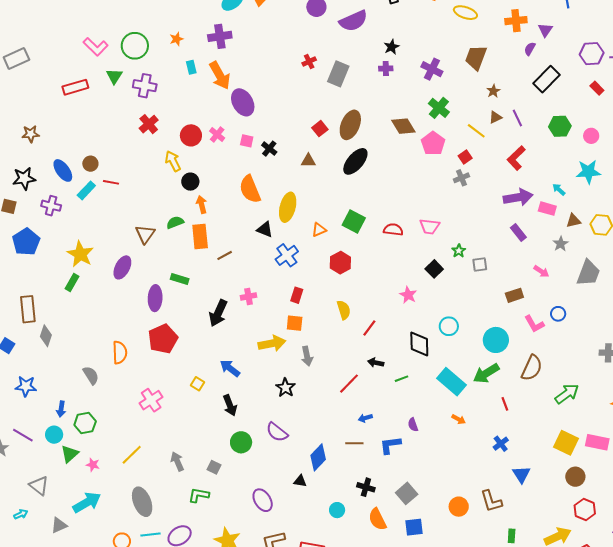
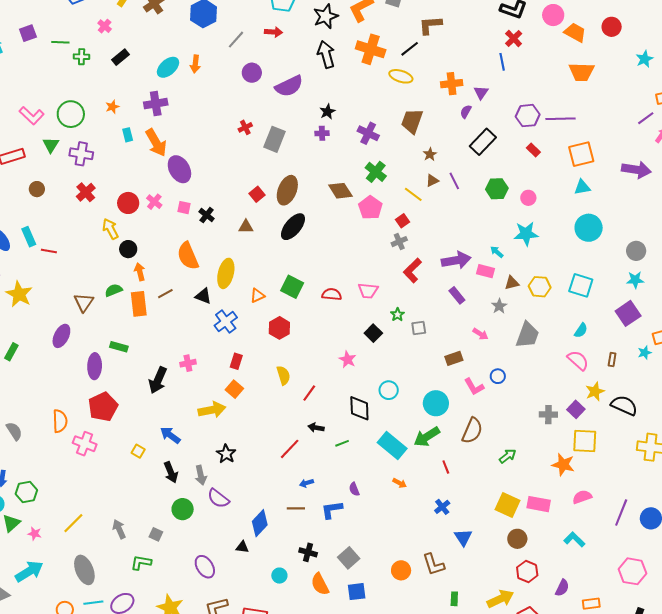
red L-shape: (516, 158) -> (412, 270), moved
brown circle: (90, 164) -> (37, 189), moved
cyan rectangle: (86, 190) -> (29, 237), moved, turned -66
yellow star: (80, 254) -> (19, 294), moved
brown line: (225, 255) -> (165, 294), moved
orange square: (295, 323) -> (234, 389), turned 36
gray arrow: (307, 356) -> (201, 475), moved
gray semicircle: (91, 375) -> (14, 431), moved
green arrow: (567, 394) -> (508, 456), size x0.7
pink cross: (151, 400) -> (85, 444), moved, turned -35

